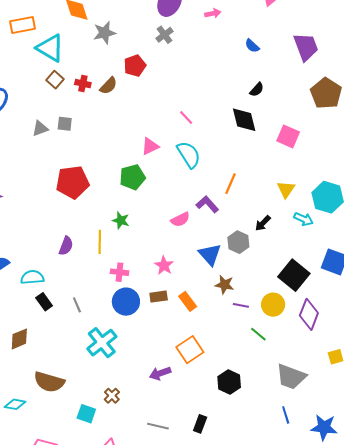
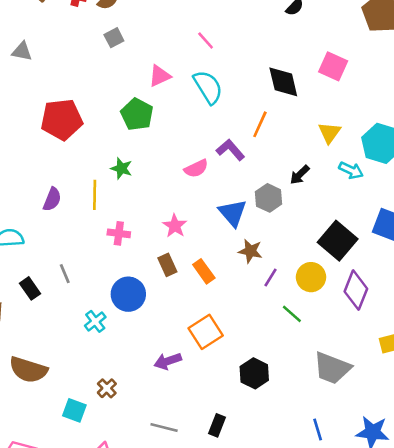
black diamond: (244, 120) -> (283, 82), moved
gray square: (65, 124) -> (114, 38), moved, turned -35
gray triangle: (40, 128) -> (22, 51), turned 30
green pentagon: (132, 177) -> (137, 114), turned -30
brown rectangle: (159, 297) -> (167, 265), turned 72
black rectangle: (44, 302) -> (30, 288), moved
blue circle: (126, 302) -> (128, 294), moved
purple line: (241, 305) -> (270, 277), turned -70
cyan cross: (102, 343) -> (95, 321), size x0.6
blue line: (286, 415) -> (318, 429), moved

